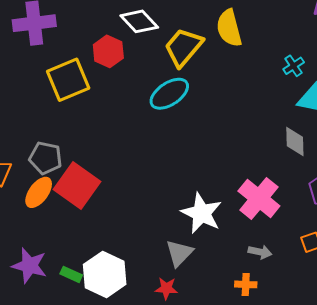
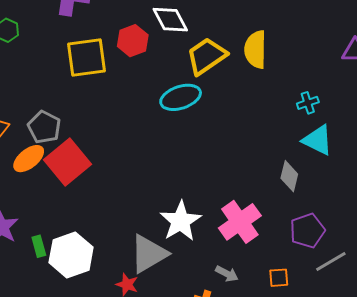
gray triangle: (179, 253) -> (149, 254), size x1.4
green rectangle: (71, 274) -> (39, 246), turned 35

